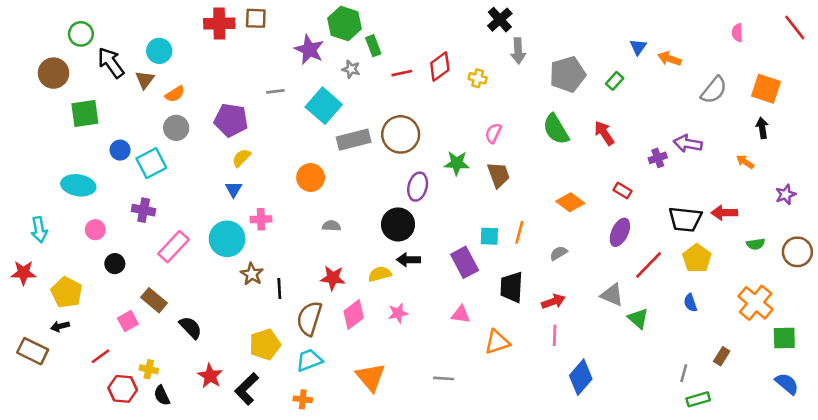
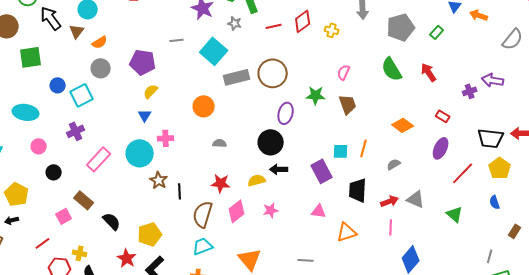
purple cross: (144, 210) -> (76, 131), turned -36
gray triangle: (612, 295) -> (416, 199), moved
yellow pentagon: (265, 345) -> (150, 234), moved
brown rectangle: (722, 356) -> (515, 231), moved

